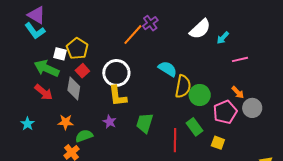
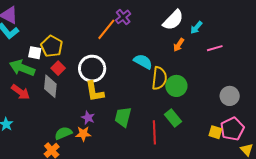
orange arrow: (238, 92) -> (179, 45), moved, turned 80
pink pentagon: (225, 112) -> (232, 129), moved
orange star: (66, 122) -> (83, 134), moved
yellow square: (218, 143) -> (215, 132), moved

